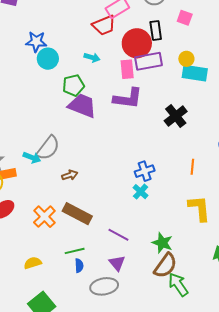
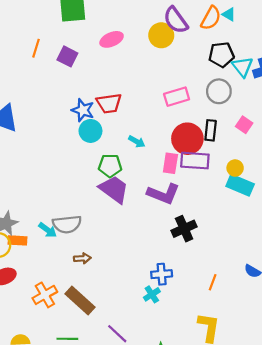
red trapezoid: (104, 25) -> (109, 103), moved
black cross: (176, 116) -> (184, 229), moved
gray semicircle: (48, 148) -> (67, 224), turned 32

